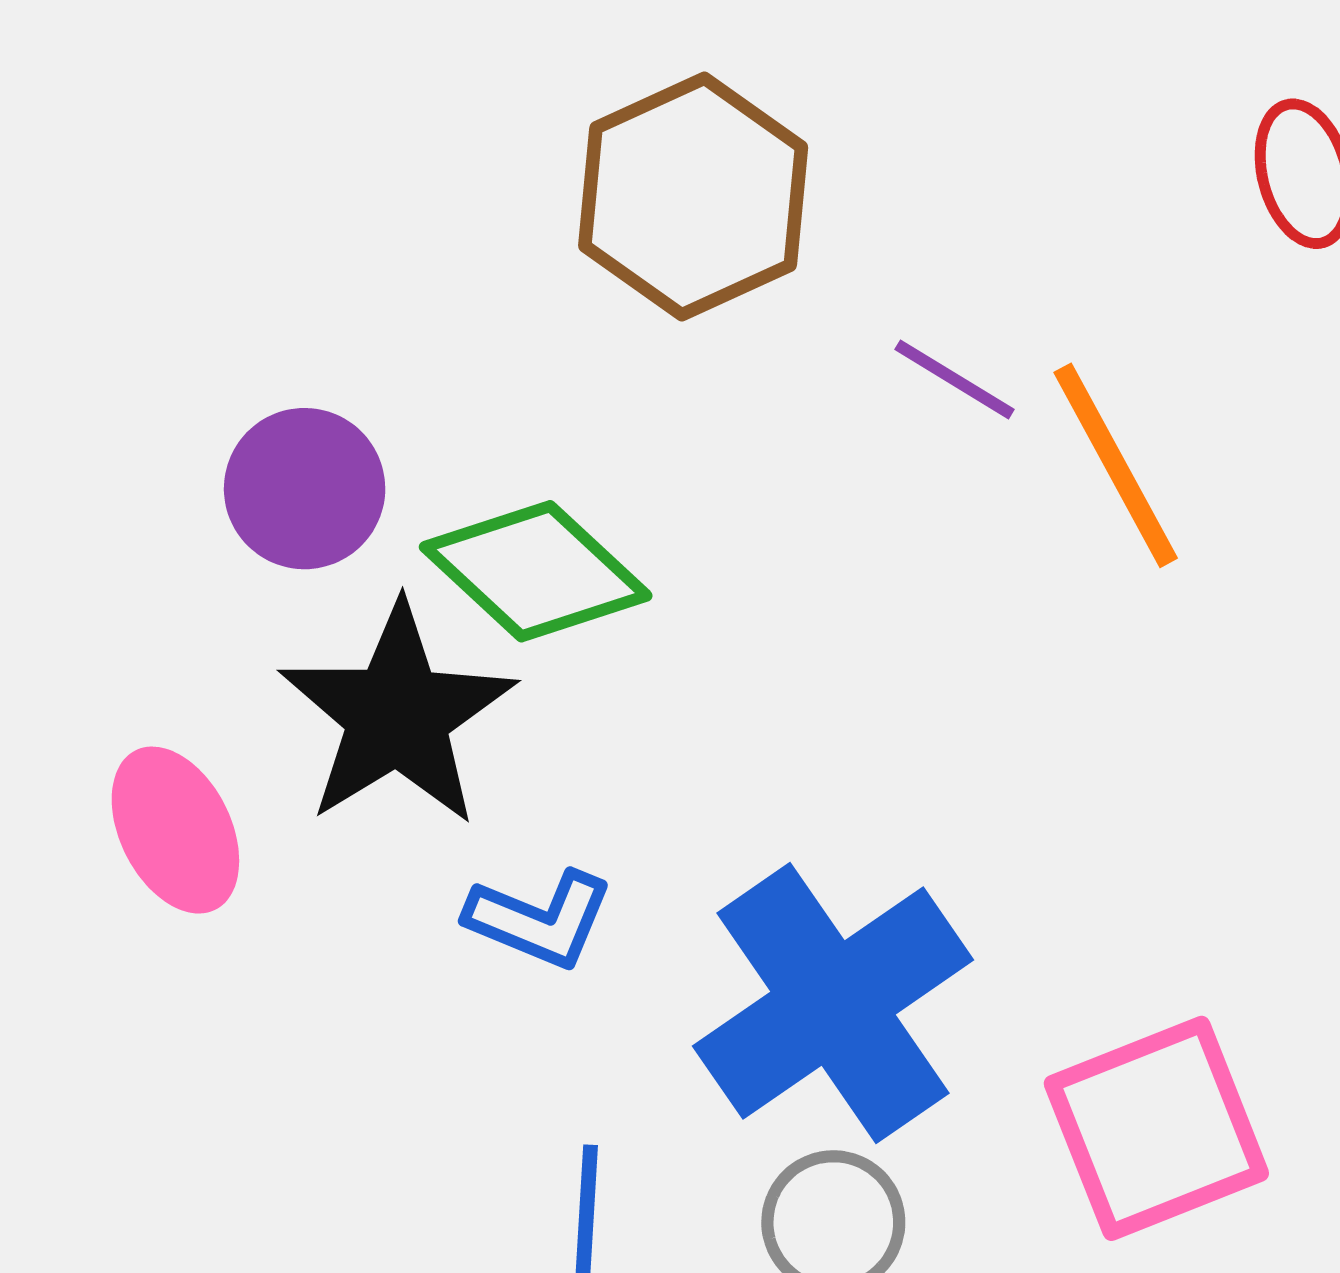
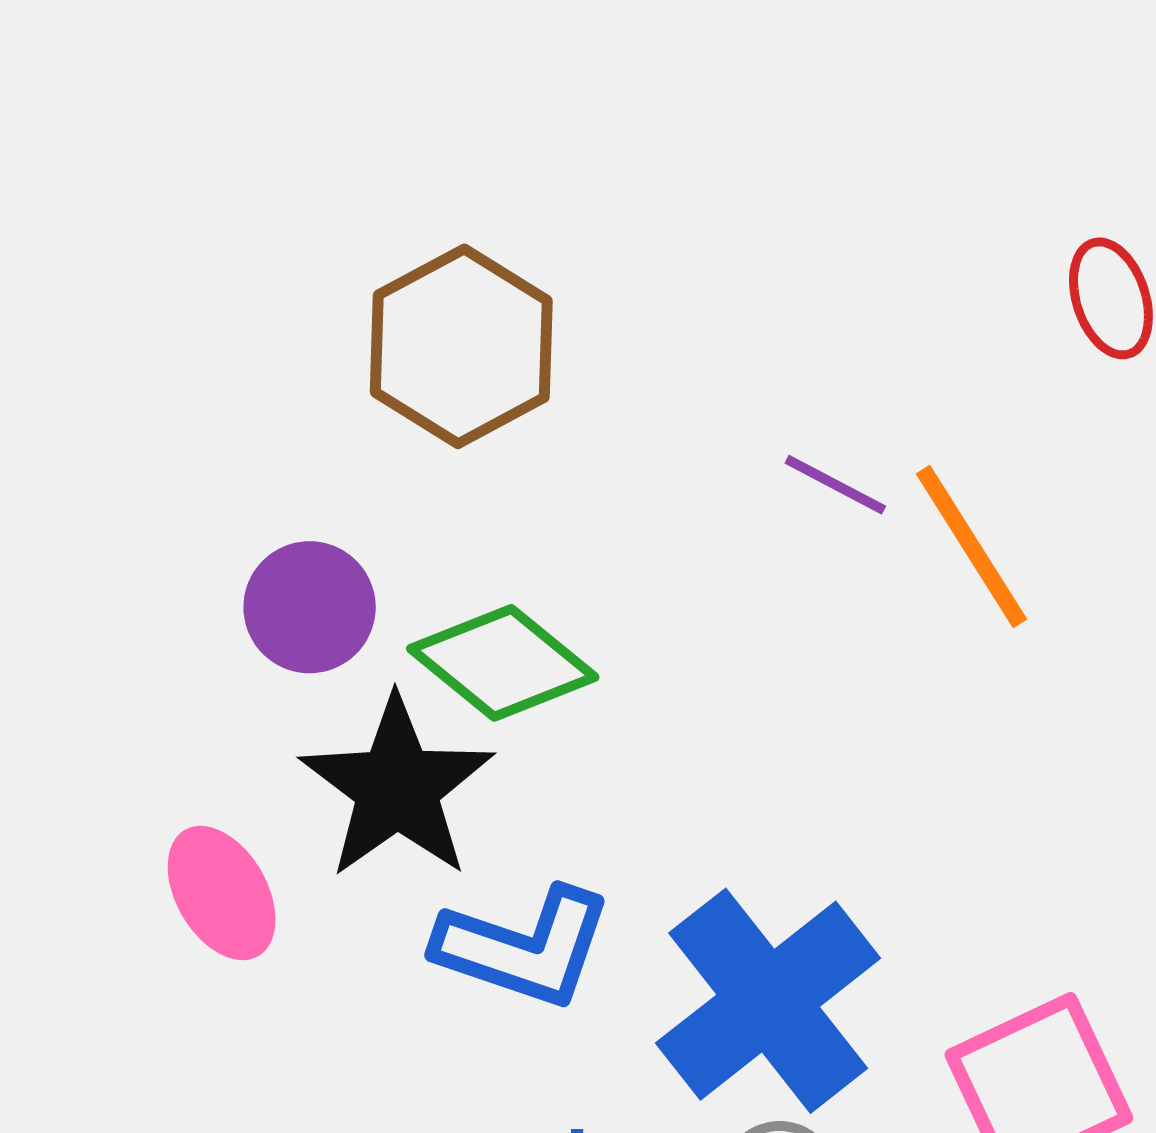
brown hexagon: (693, 196) -> (461, 346), moved
blue L-shape: (540, 919) -> (524, 947), size x1.5

